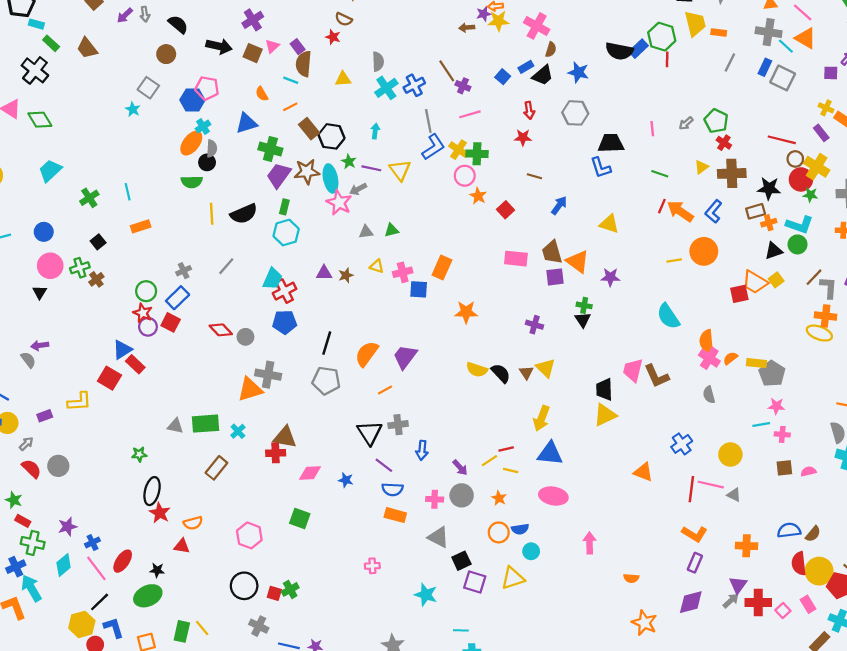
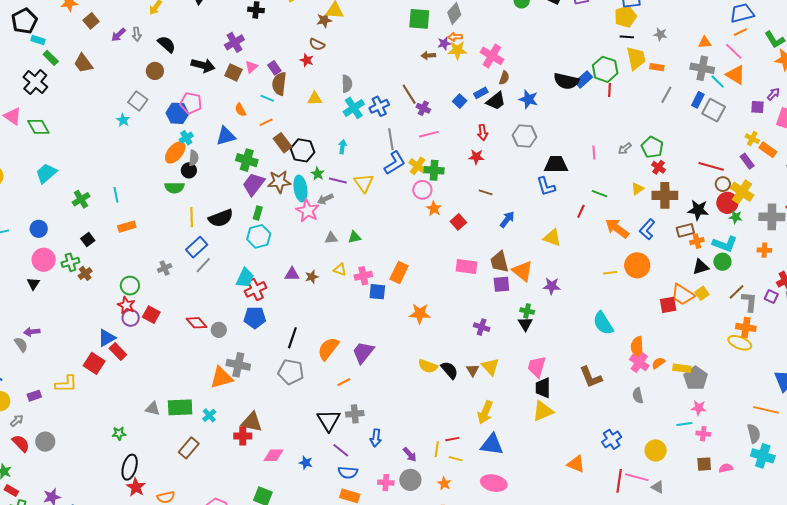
red line: (662, 206) -> (581, 211), moved
blue rectangle: (178, 298) -> (197, 247), moved
pink trapezoid: (633, 370) -> (537, 367), moved
yellow line: (490, 461) -> (437, 449), turned -49

